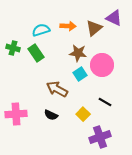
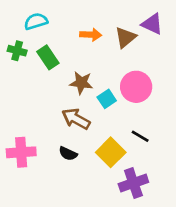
cyan semicircle: (41, 30) -> (36, 21), moved
green cross: (13, 48) -> (17, 51), moved
green rectangle: (36, 53) -> (48, 57), moved
brown star: (78, 53) -> (81, 83), moved
yellow square: (83, 114) -> (111, 152), size x1.5

